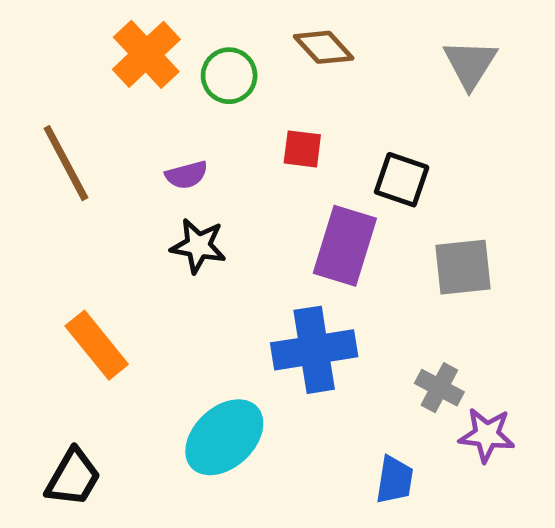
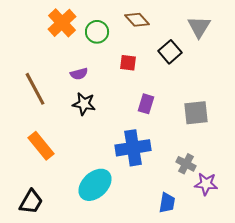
brown line: (66, 163) -> (35, 89), moved
black square: (402, 180) -> (170, 52), moved, turned 30
purple rectangle: (345, 246) -> (146, 104), size x0.6

